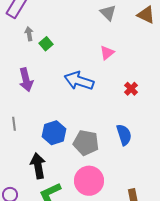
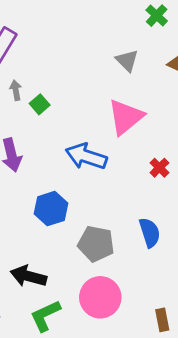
pink triangle: (107, 53) -> (126, 117), size x1.8
blue hexagon: (54, 133) -> (51, 209), moved
black arrow: (38, 166) -> (28, 276), turned -65

